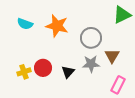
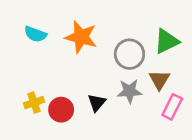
green triangle: (122, 15) -> (167, 41), moved
red circle: (43, 68) -> (61, 110), moved
pink rectangle: (118, 85) -> (172, 107), moved

